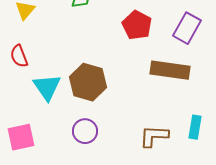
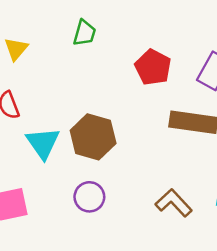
brown L-shape: (154, 136) -> (174, 203), turned 44

